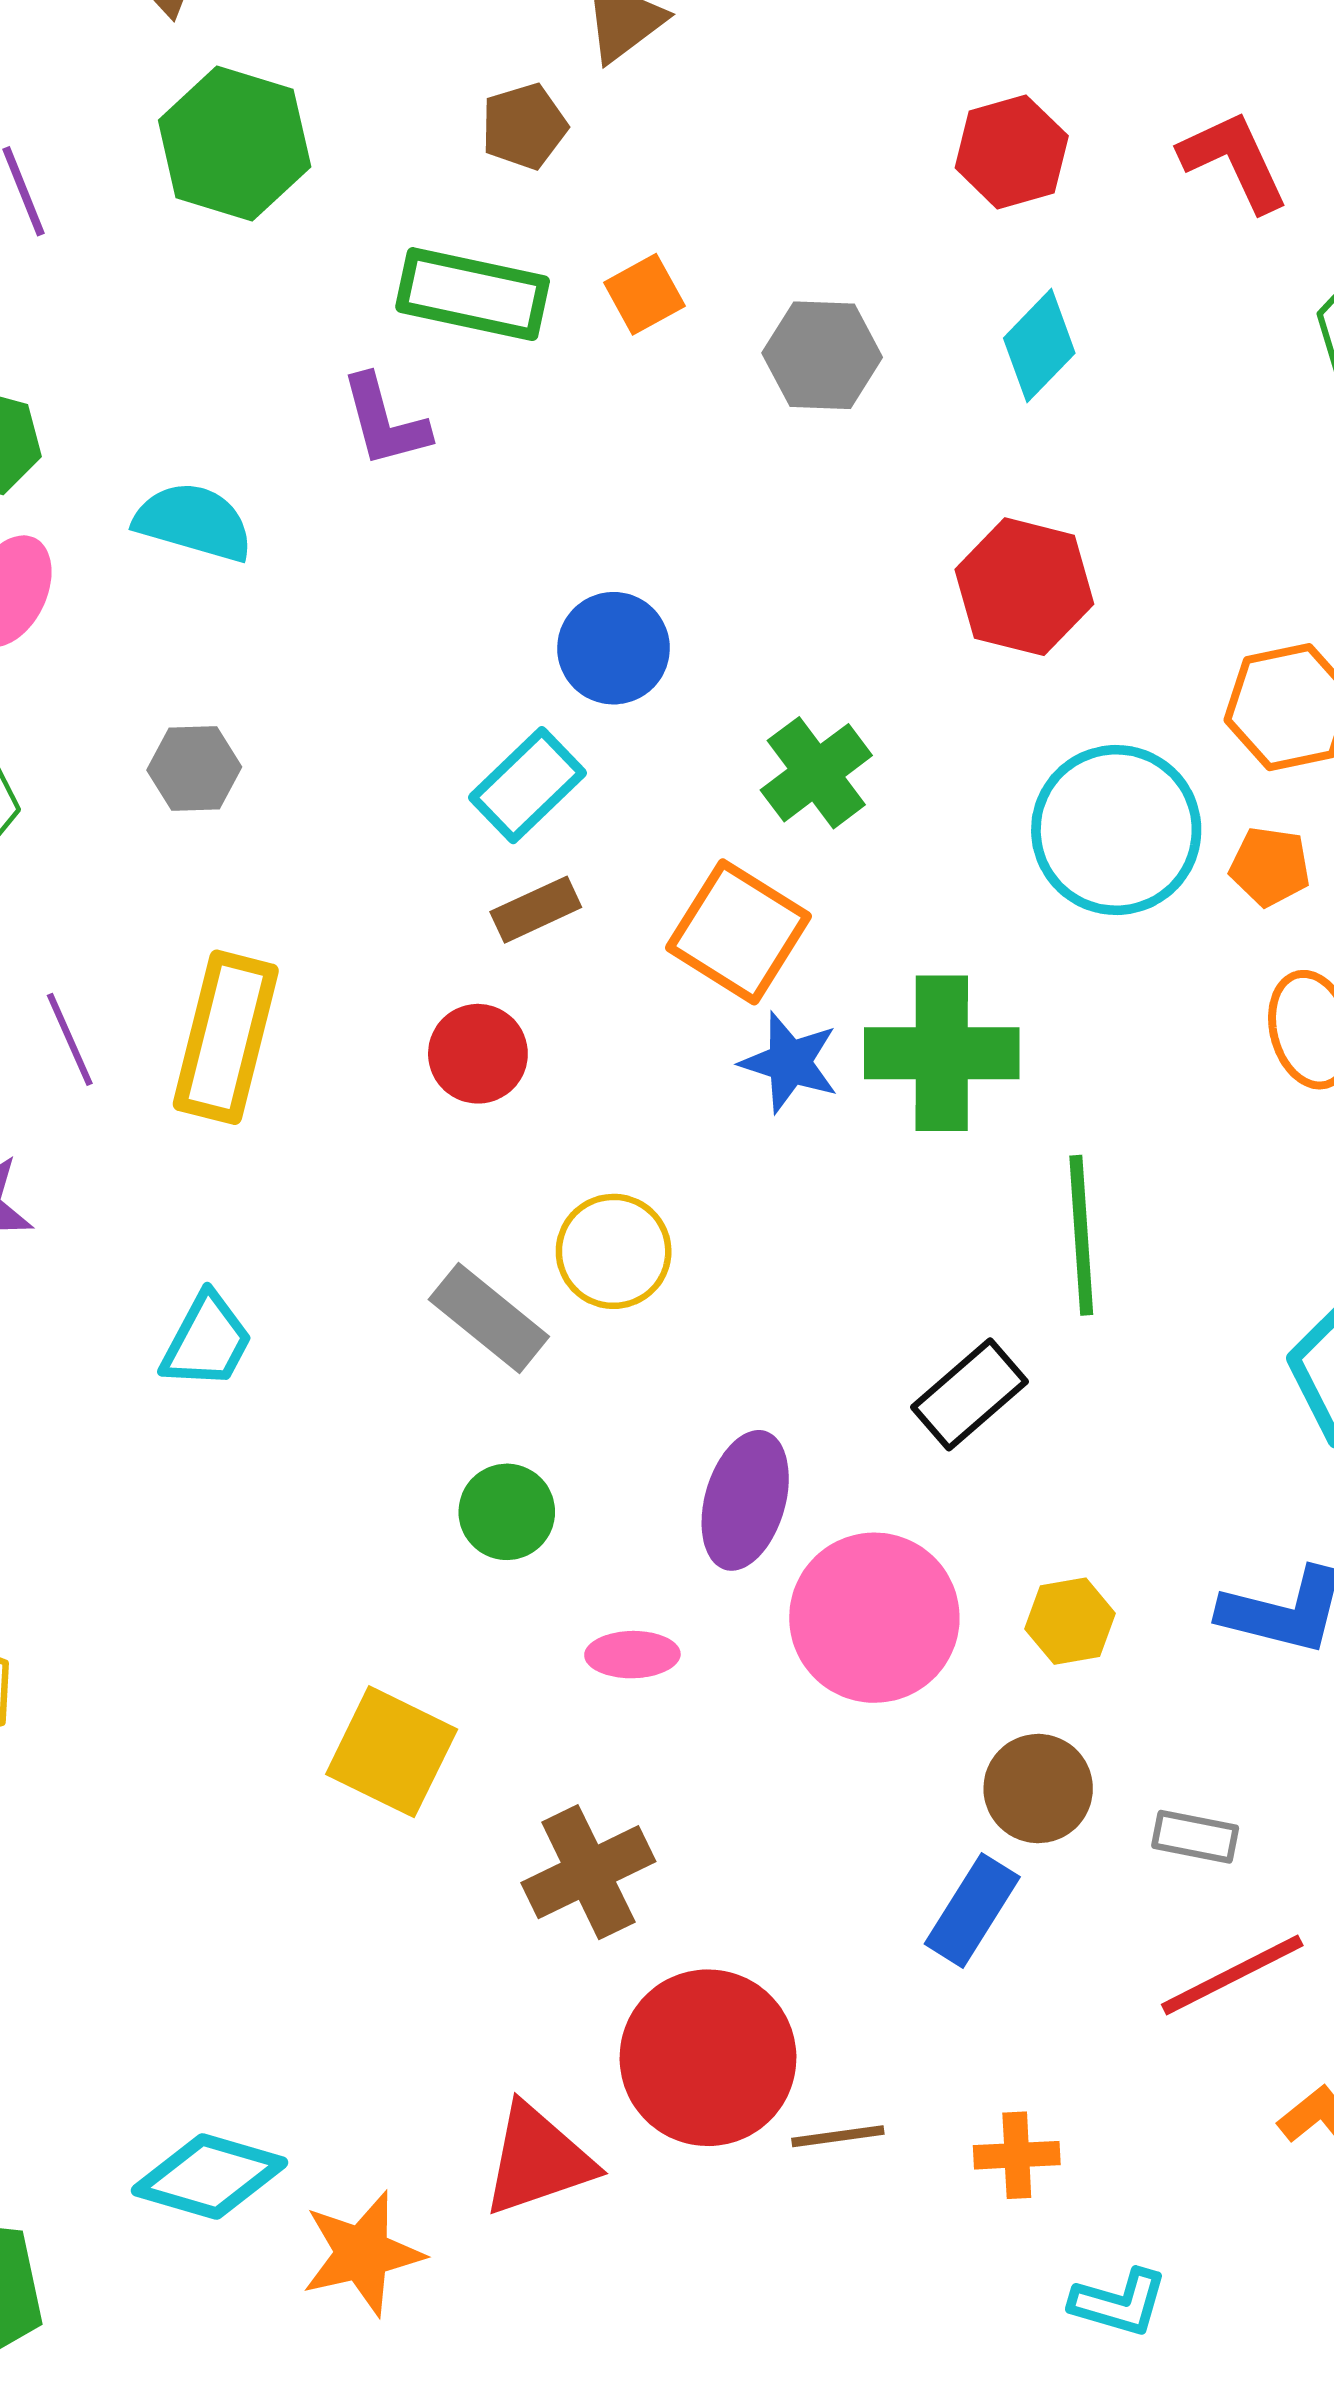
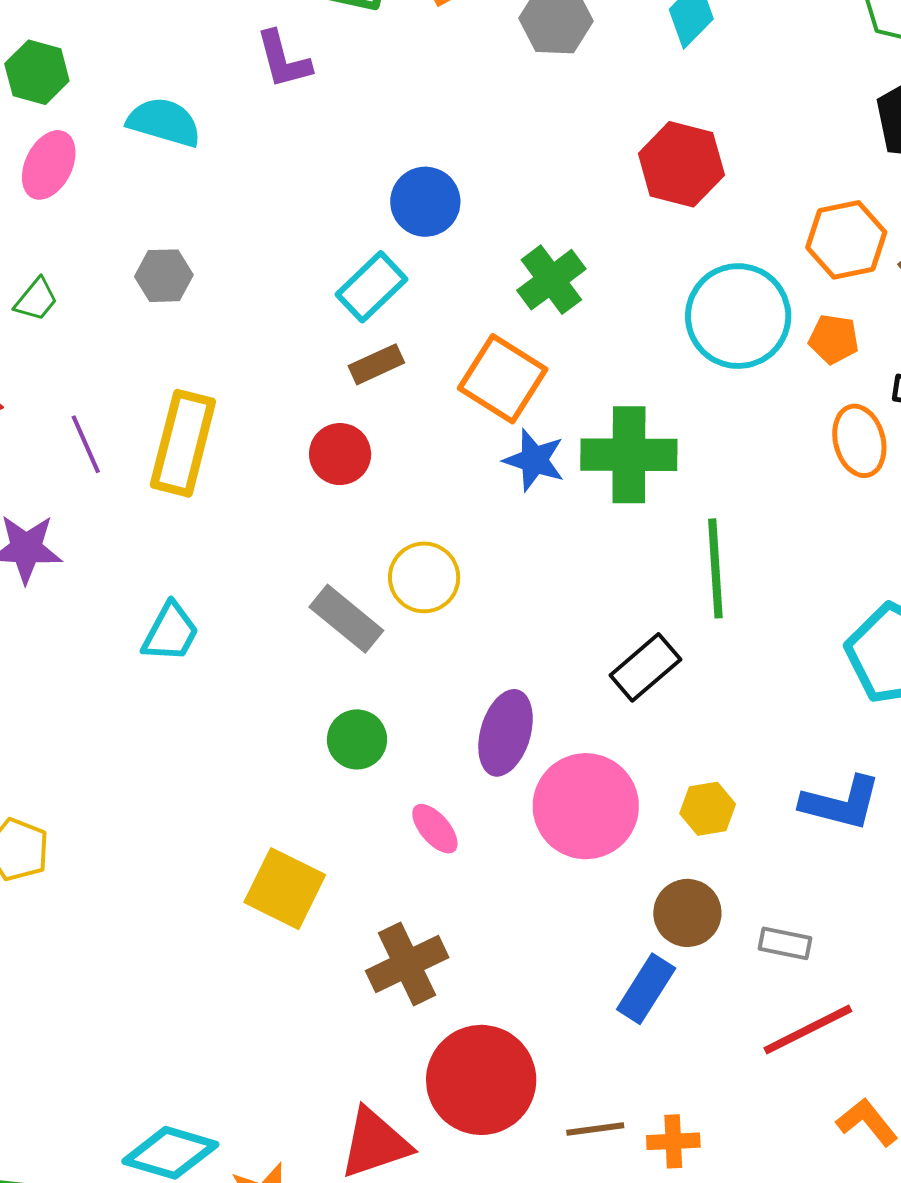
pink ellipse: (632, 1655) -> (435, 829), turned 50
brown line: (838, 2136) -> (595, 1129), moved

